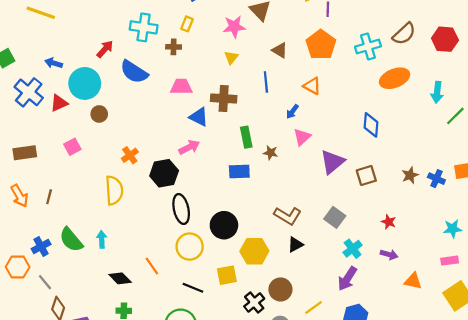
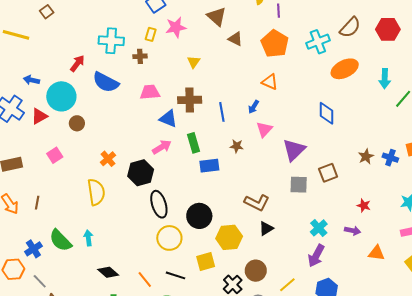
pink star: (234, 27) -> (176, 27), moved
brown triangle: (280, 50) -> (235, 39), moved
blue line: (266, 82) -> (222, 112), moved
green rectangle: (246, 137) -> (194, 143), moved
brown square: (366, 176) -> (328, 173), moved
gray square: (335, 217) -> (299, 185), moved, turned -30
red star: (389, 222) -> (364, 205), moved
orange line: (152, 266) -> (145, 279), moved

